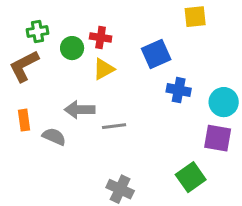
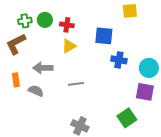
green circle: (72, 48) -> (45, 20), moved
blue square: (156, 54) -> (104, 36), turned 30
gray arrow: (80, 110) -> (43, 68), moved

